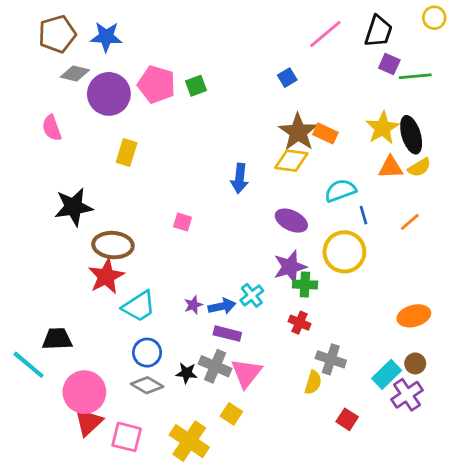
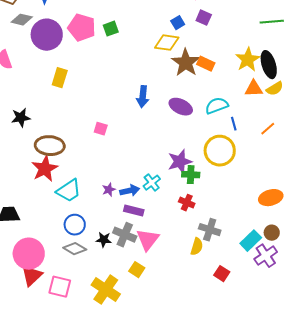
purple square: (389, 64) -> (204, 18), moved
yellow diamond: (291, 161) -> (167, 43), moved
black star: (74, 207) -> (21, 118), size x0.7
purple ellipse: (291, 221) -> (181, 107), moved

